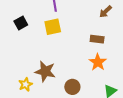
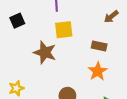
yellow square: (53, 27) -> (64, 30), moved
brown star: (45, 71) -> (45, 52), moved

